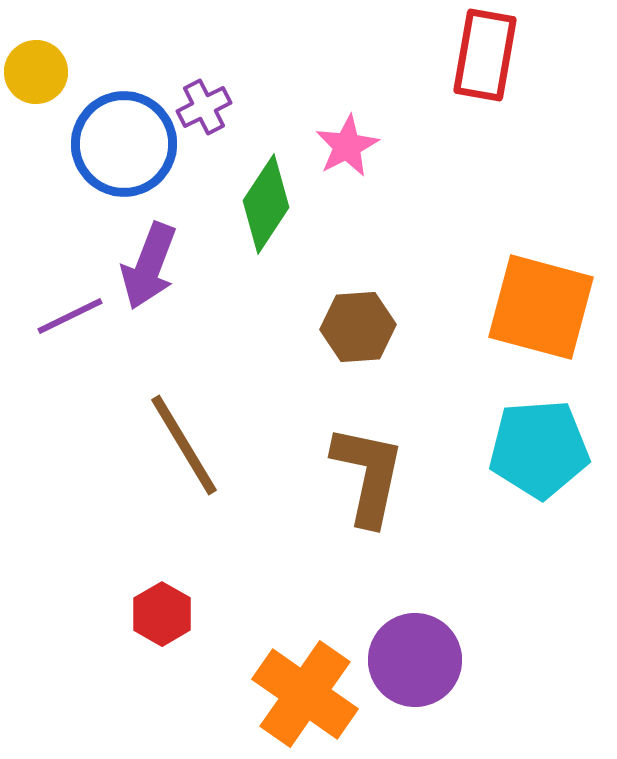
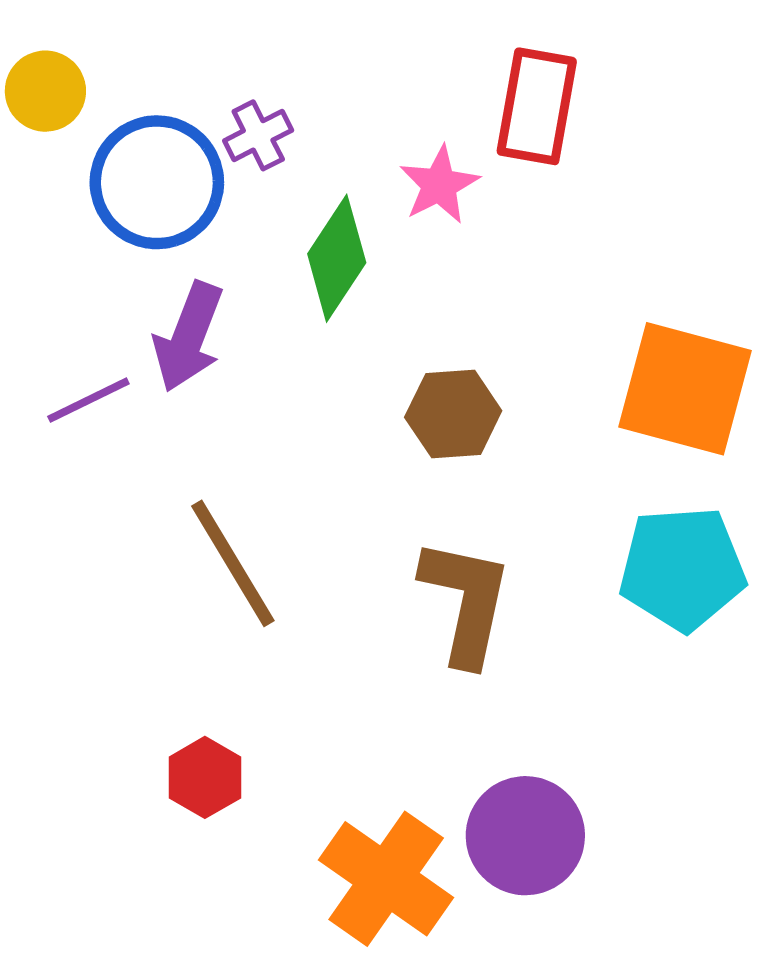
red rectangle: (485, 55) -> (537, 106), moved

